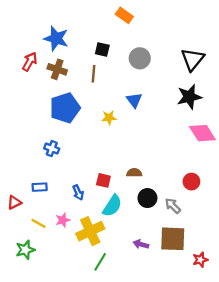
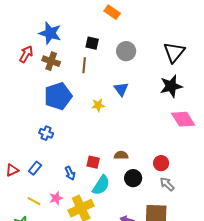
red circle: (191, 182) -> (161, 163), moved
blue rectangle: (40, 187) -> (35, 168), turned -48
red triangle: (14, 202) -> (12, 170), moved
gray arrow: (173, 206) -> (167, 184), moved

